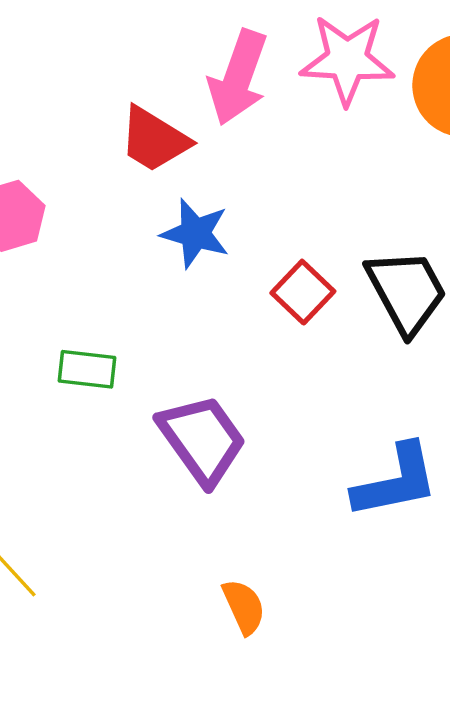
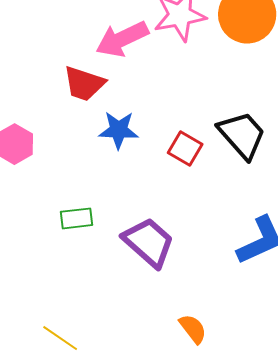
pink arrow: (238, 78) -> (122, 39), turned 58

